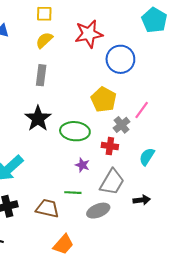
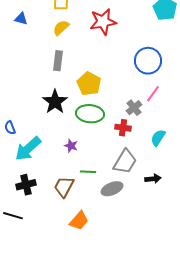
blue circle: (120, 59) -> (148, 61), moved
yellow pentagon: (104, 99) -> (89, 84), moved
purple star: (82, 165) -> (71, 146), moved
brown trapezoid: (47, 208) -> (64, 187), turned -75

